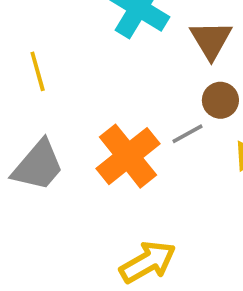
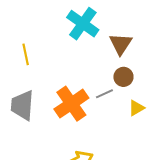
gray trapezoid: (38, 166) -> (22, 105), turned 140

